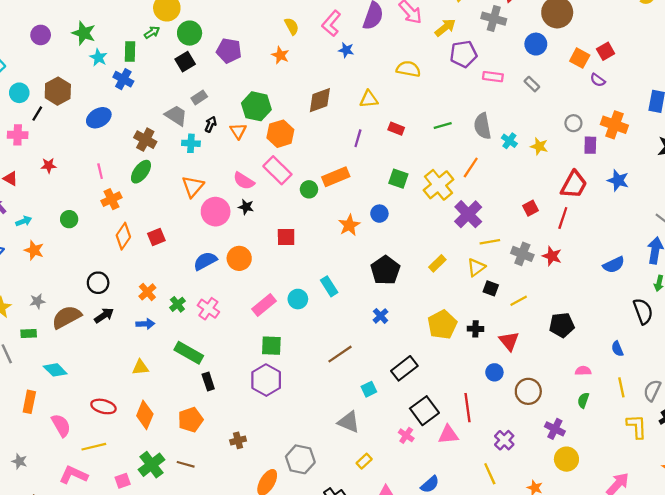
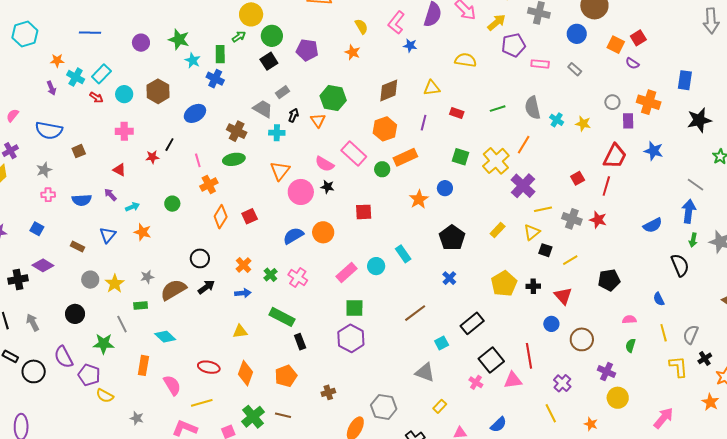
black line: (37, 114) -> (169, 145), moved
orange hexagon: (280, 134) -> (385, 129), moved
green ellipse: (141, 172) -> (234, 159), turned 45

